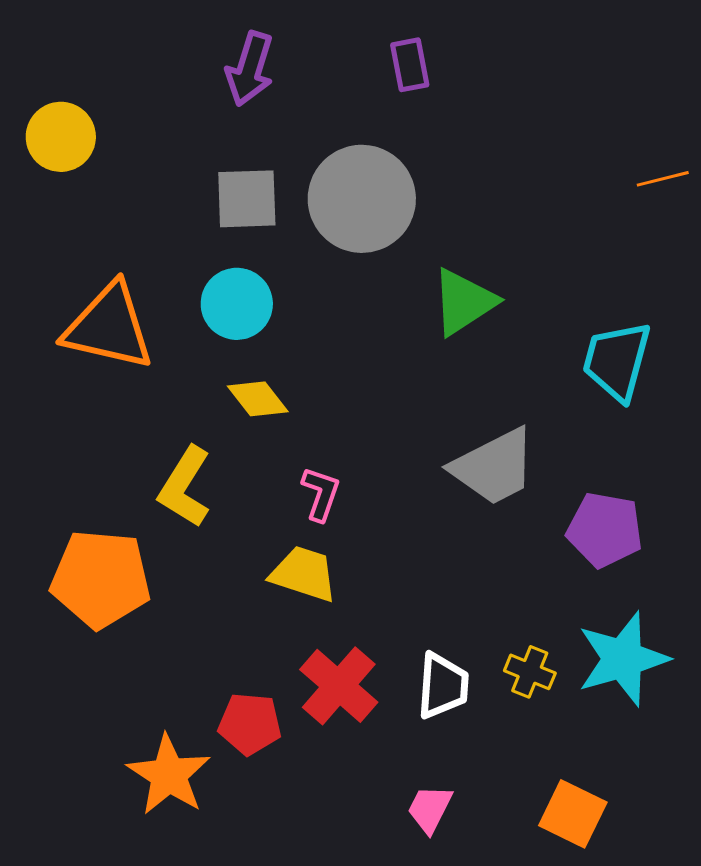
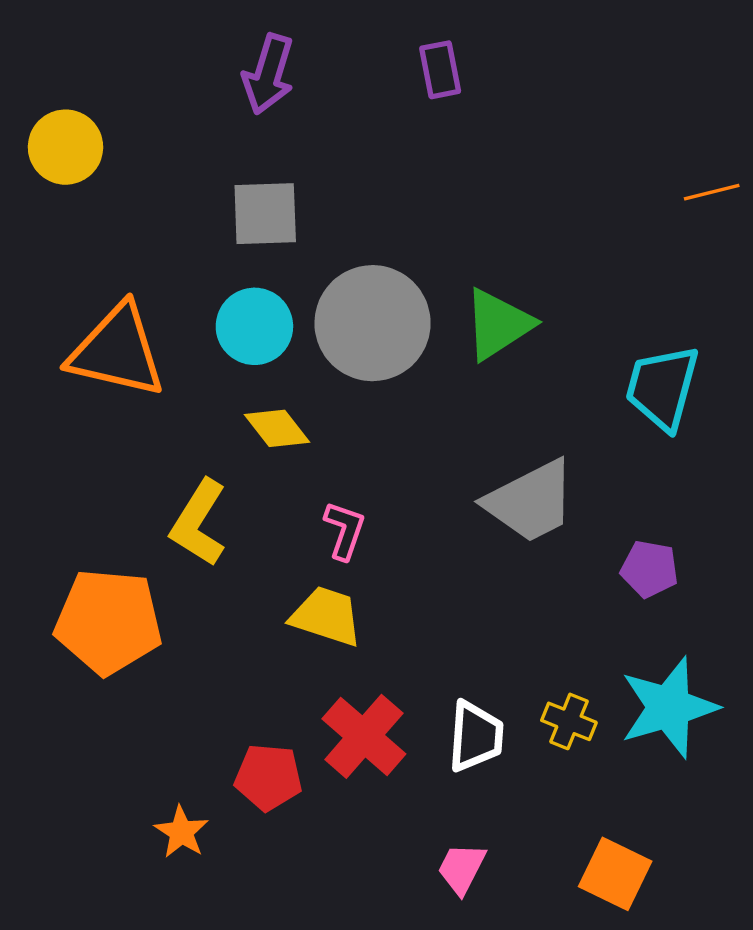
gray circle: (362, 199) -> (373, 323), moved
purple pentagon: (605, 530) -> (649, 569), size x0.7
orange star: (169, 775) -> (181, 832), size x0.6

